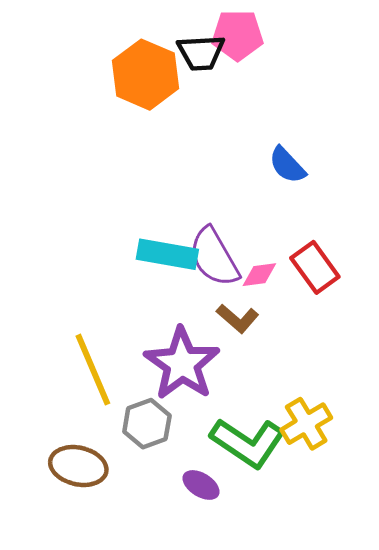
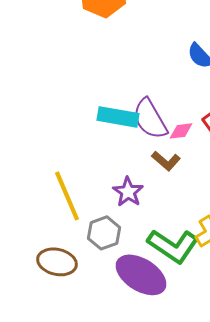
purple star: (182, 364) -> (128, 192), size x0.6
purple ellipse: (201, 485) -> (141, 275), size x2.0

